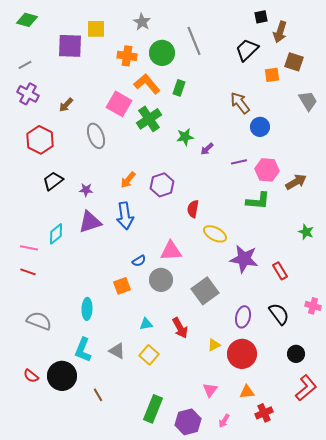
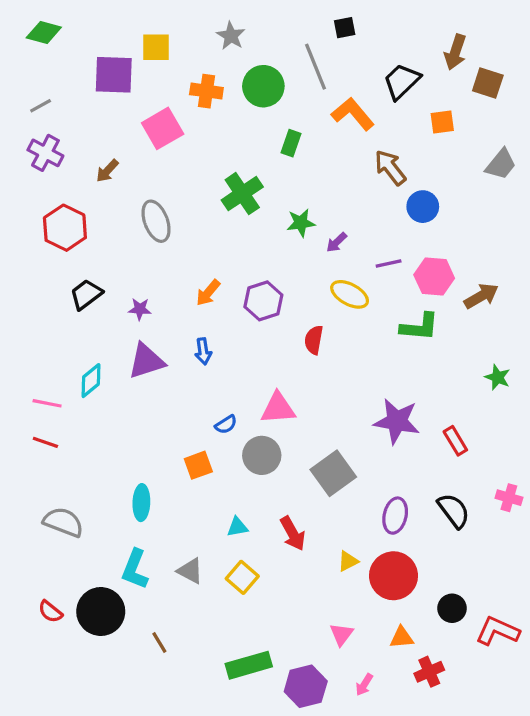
black square: (261, 17) -> (345, 28), moved
brown square: (294, 62) -> (488, 83), moved
orange L-shape: (147, 84) -> (353, 114), moved
gray trapezoid: (308, 101) -> (501, 164), turned 70
pink square: (119, 104) -> (163, 128), moved, turned 30
blue arrow: (125, 216) -> (203, 351), size x0.6
yellow ellipse: (215, 234) -> (350, 294), moved
black circle: (296, 354) -> (452, 608), moved
red L-shape: (306, 388) -> (498, 631), turned -116
green rectangle: (153, 409) -> (249, 665), turned 52

